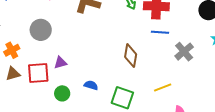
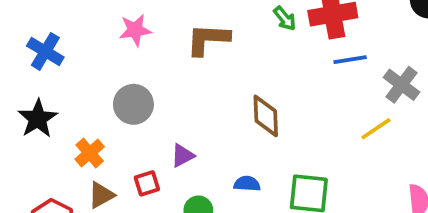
brown diamond: (131, 56) -> (266, 116), moved
red square: (38, 73) -> (147, 183), size x0.6
yellow line: (163, 87) -> (376, 129), moved

